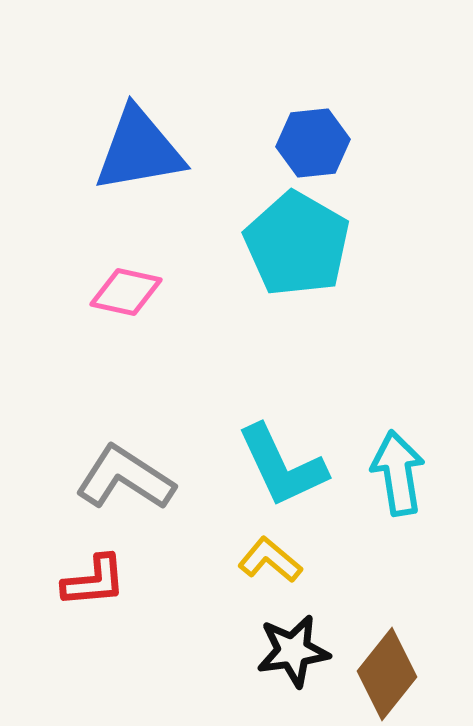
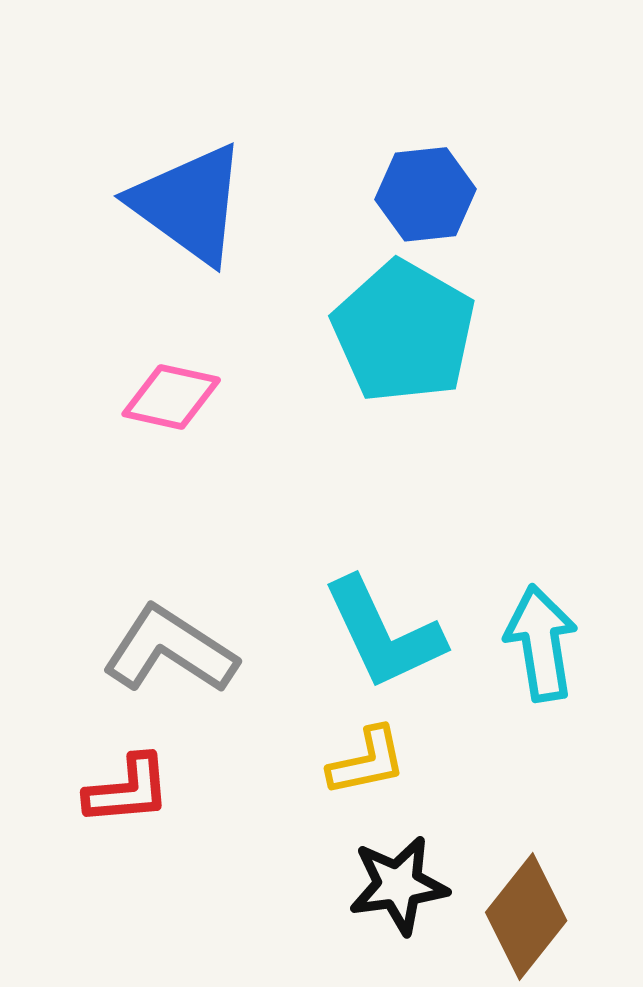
blue triangle: (139, 150) -> (189, 204), turned 46
yellow L-shape: (270, 560) -> (367, 761), turned 128

